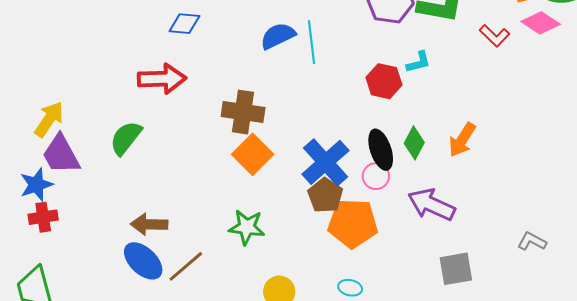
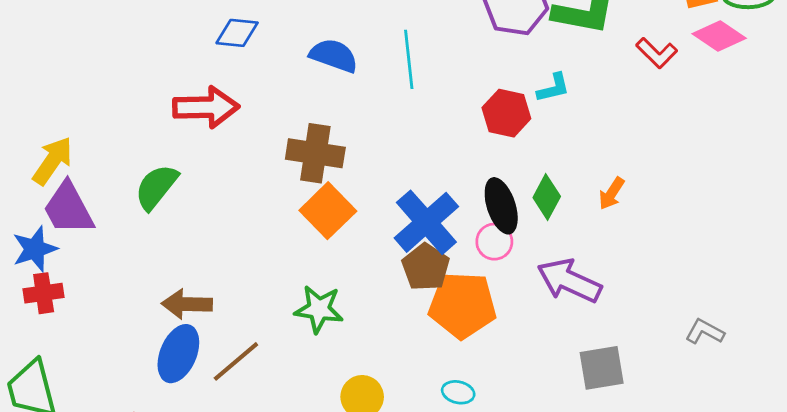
blue semicircle: (278, 36) -> (334, 56), moved, turned 45
orange arrow: (462, 140) -> (612, 193), size x0.7
blue ellipse: (143, 261) -> (178, 354), turned 69

